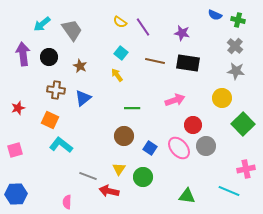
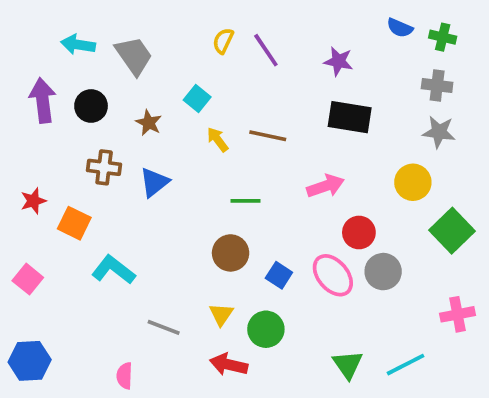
yellow semicircle: (120, 22) -> (223, 41), turned 80
cyan arrow: (42, 24) -> (78, 45), turned 48
gray cross: (235, 46) -> (437, 86), turned -35
cyan square: (121, 53) -> (197, 99), moved
brown line: (155, 61) -> (268, 136), moved
orange square: (50, 120) -> (74, 223), moved
pink square: (15, 150) -> (28, 279), turned -35
red arrow: (109, 191) -> (229, 365), moved
cyan line: (229, 191) -> (405, 365), moved, turned -50
green triangle: (187, 196) -> (348, 365), turned 48

